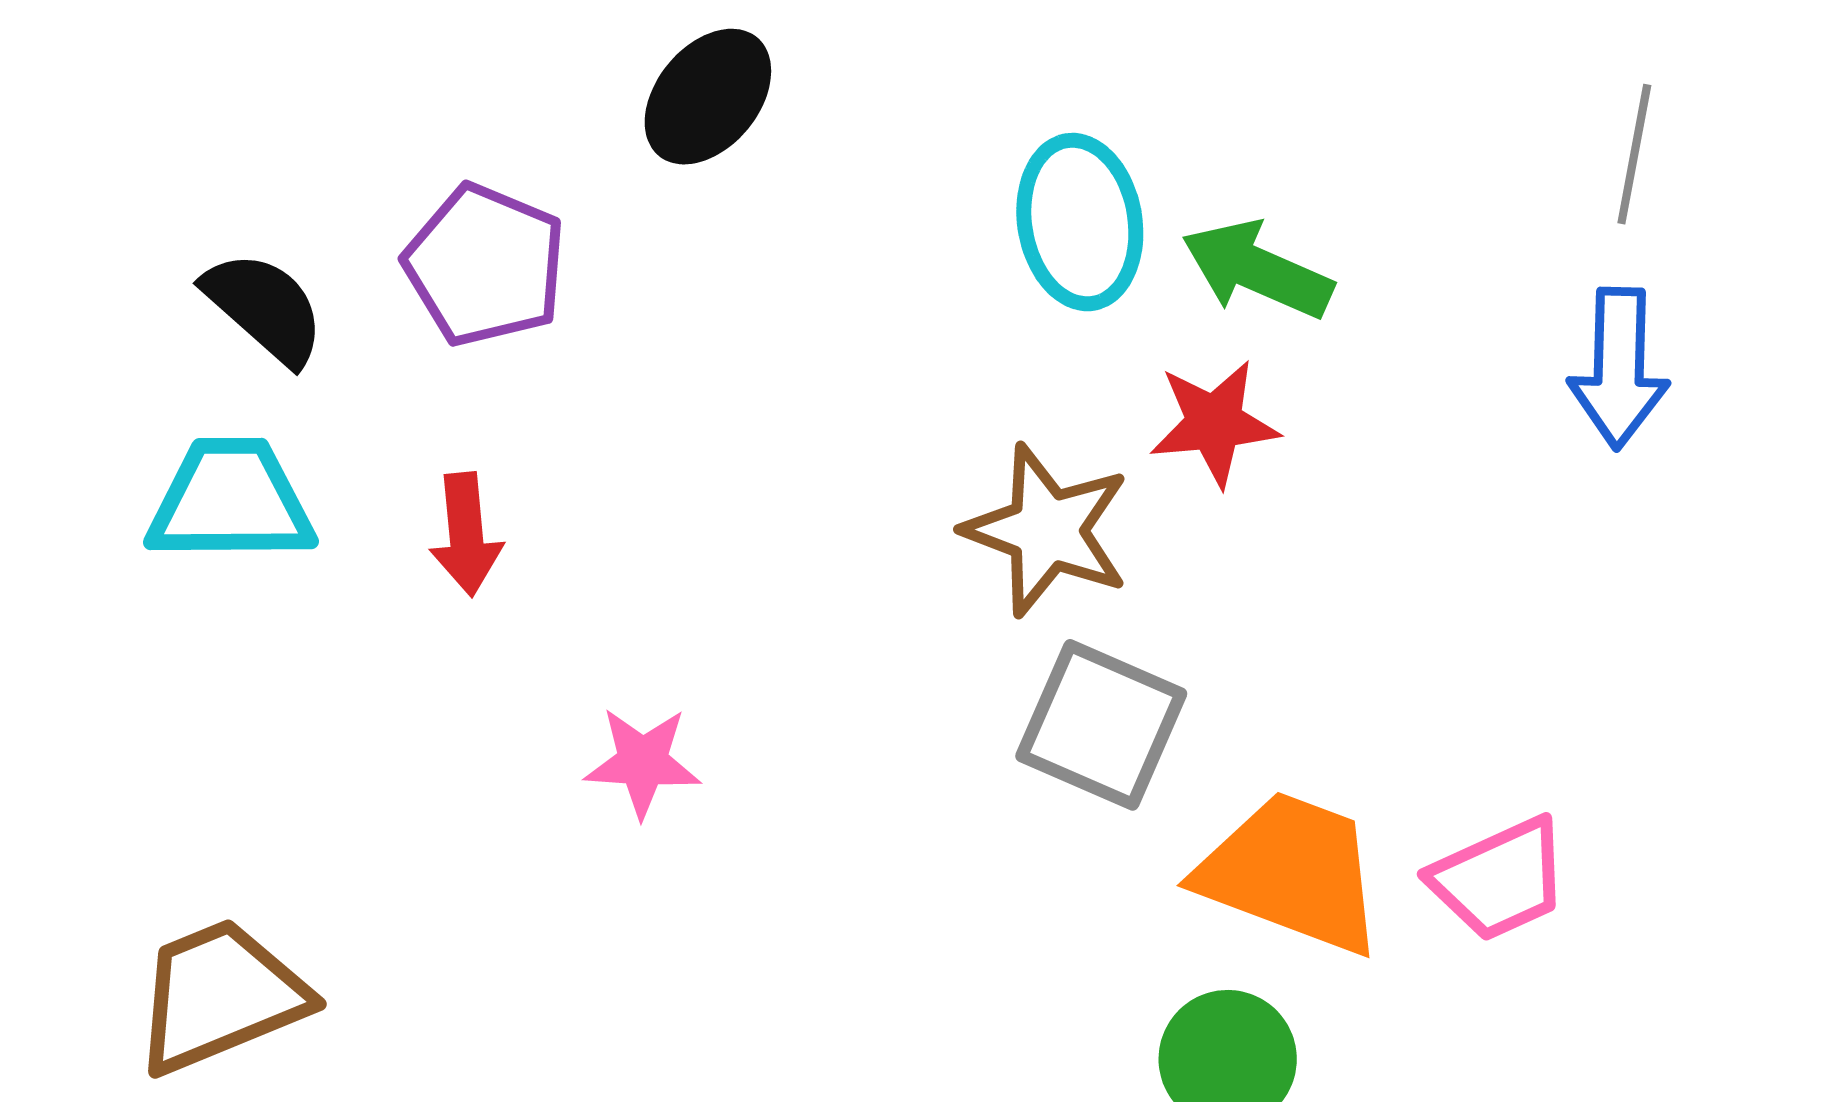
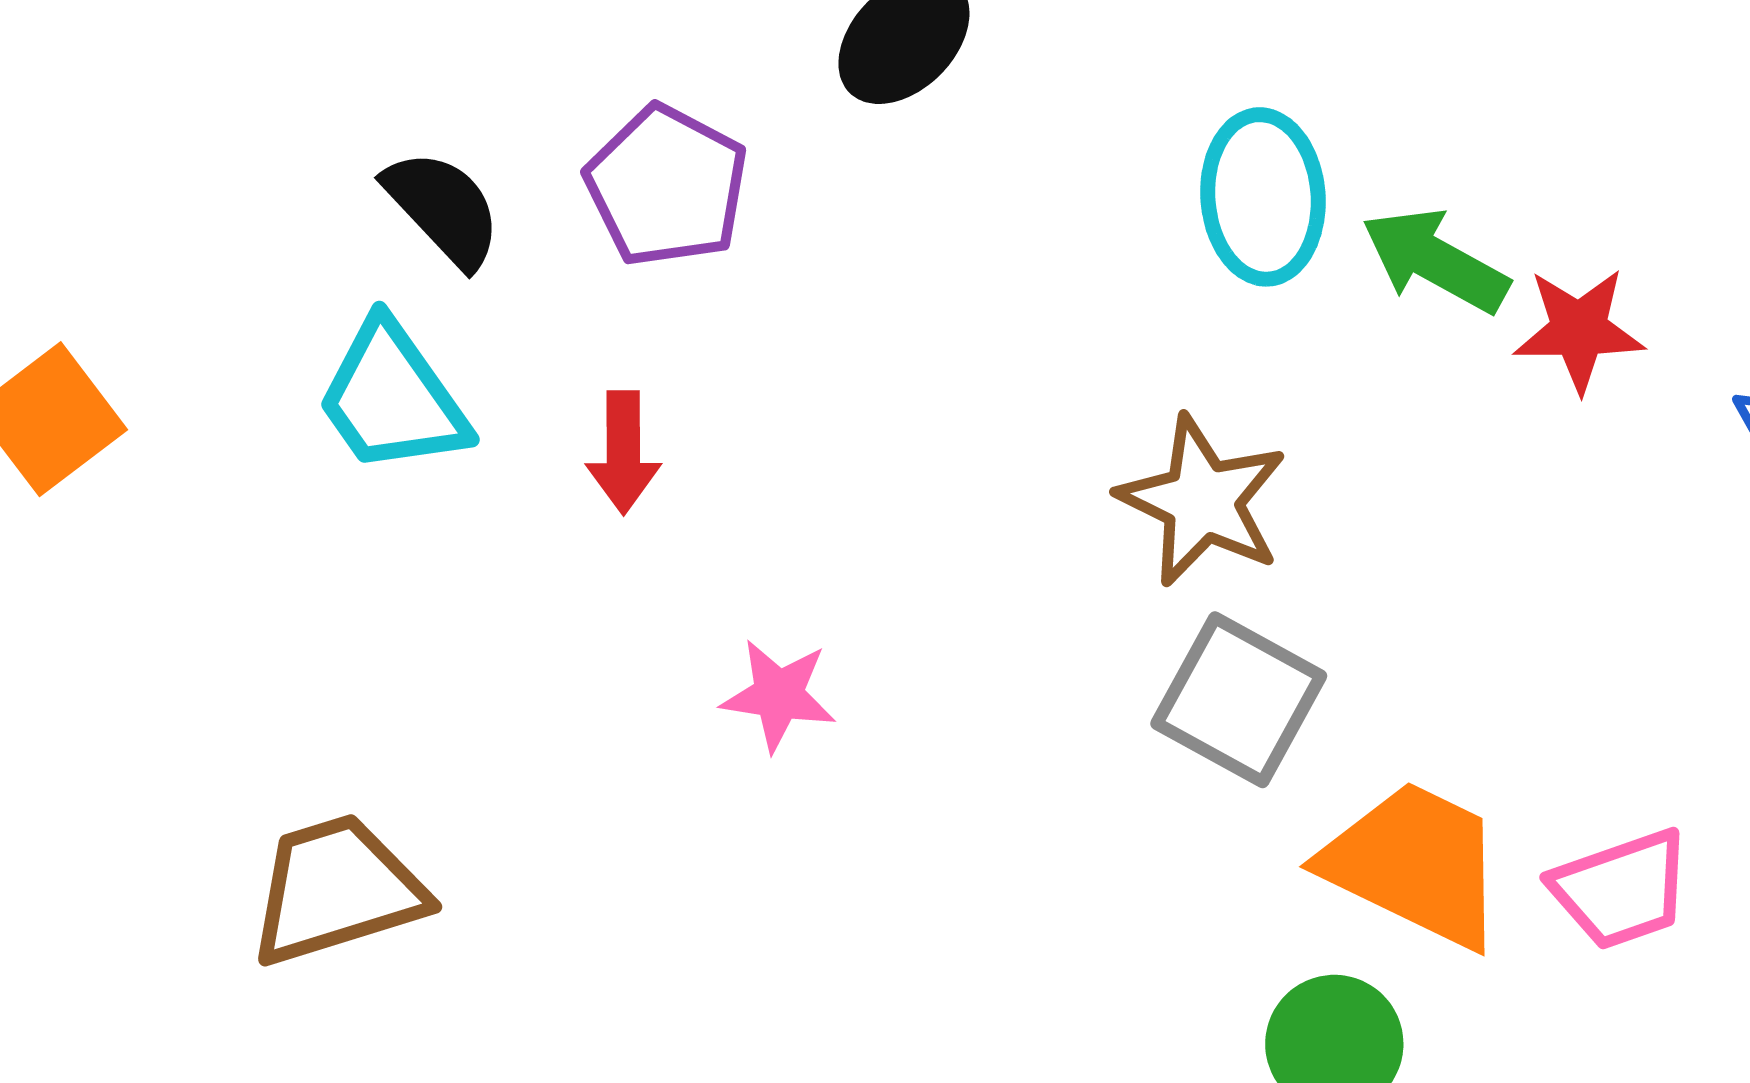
red star: (1214, 423) -> (1579, 330), moved
cyan trapezoid: (231, 501) -> (392, 398), turned -130

